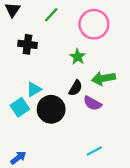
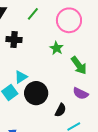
green arrow: (103, 78) -> (79, 65), turned -114
black semicircle: (76, 88) -> (60, 110), moved
purple semicircle: (92, 103) -> (81, 93), moved

